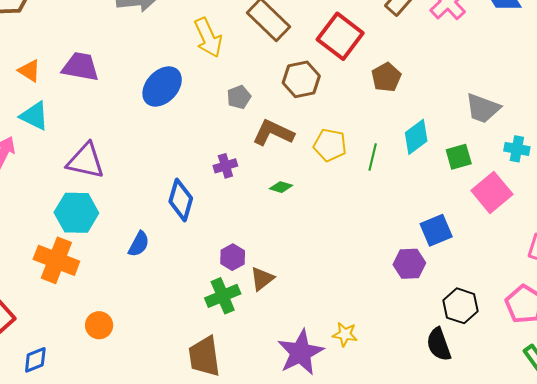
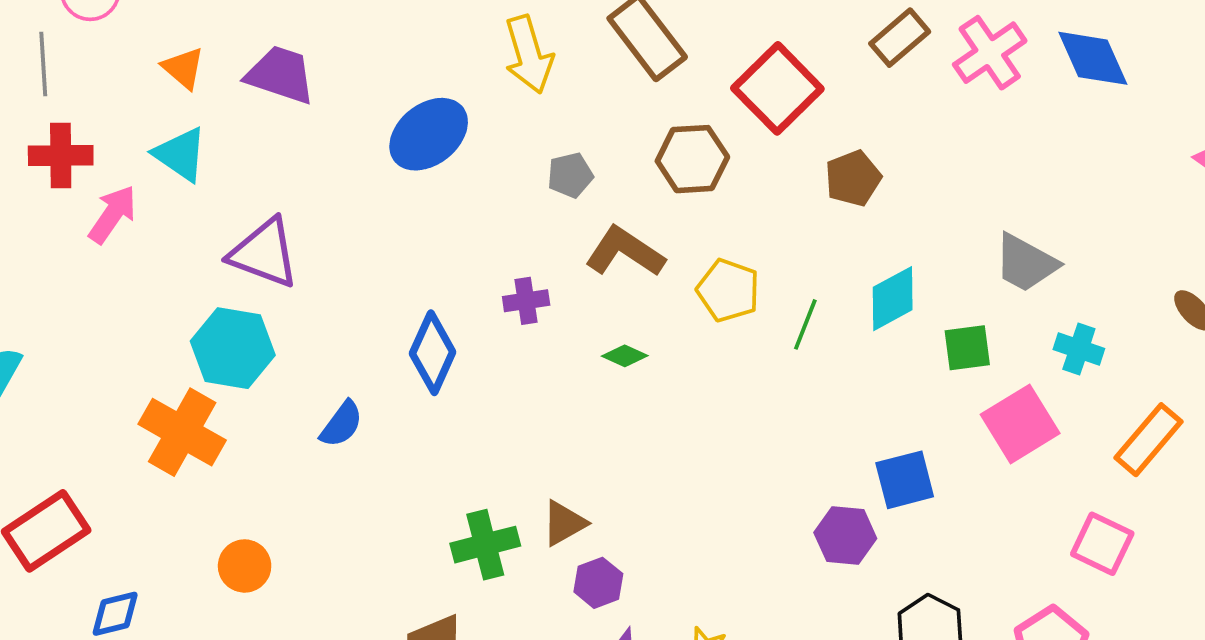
purple hexagon: (233, 257) -> (598, 583), moved

